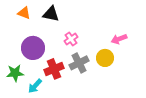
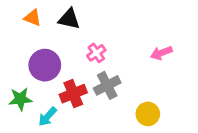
yellow circle: (105, 58) -> (148, 114), moved

